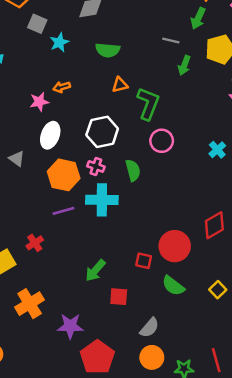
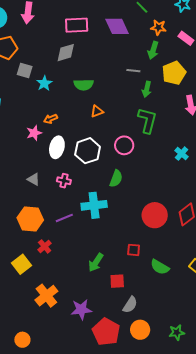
green L-shape: (148, 104) -> (147, 120), moved
white ellipse: (50, 135) -> (57, 147), moved
pink circle: (162, 141) -> (124, 145), moved
gray triangle: (17, 159) -> (34, 179), moved
pink cross: (96, 166) -> (64, 181), moved
green semicircle: (133, 170) -> (116, 179), turned 42
orange hexagon: (64, 175) -> (30, 219), moved
red circle: (175, 246) -> (155, 215), moved
gray semicircle: (149, 328) -> (130, 305), moved
orange circle: (152, 357) -> (140, 330), moved

